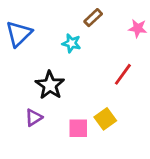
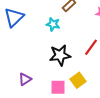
black star: (50, 85) -> (60, 55), moved, turned 30

